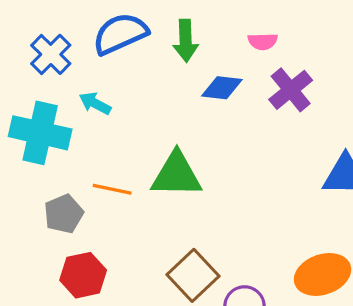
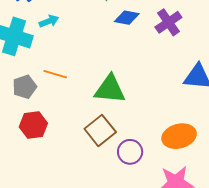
cyan arrow: (95, 103) -> (49, 21), turned 126
green triangle: (176, 175) -> (110, 89), moved

